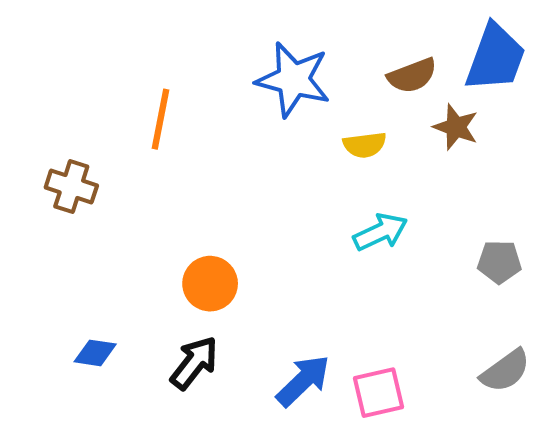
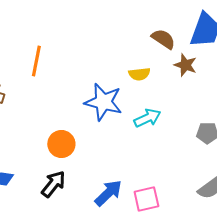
brown semicircle: (412, 76) -> (163, 39), turned -125
blue star: (293, 79) -> (103, 102), moved

